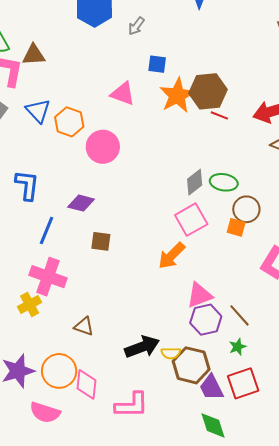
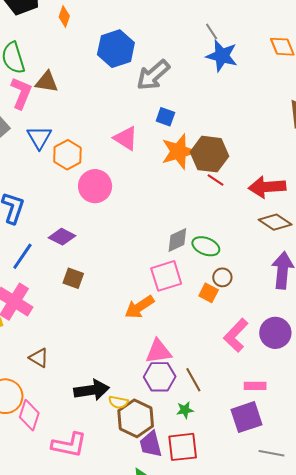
gray arrow: (136, 26) -> (153, 75), size x1.8
brown circle: (246, 209) -> (222, 277), size x0.7

